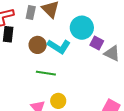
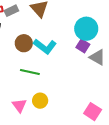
gray rectangle: (31, 13) -> (11, 11), moved, turned 48
cyan circle: (82, 28) -> (86, 29), moved

